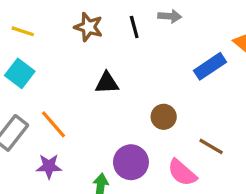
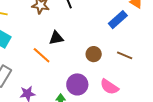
orange line: (53, 124) -> (42, 55), moved
brown line: (211, 146) -> (125, 55), moved

